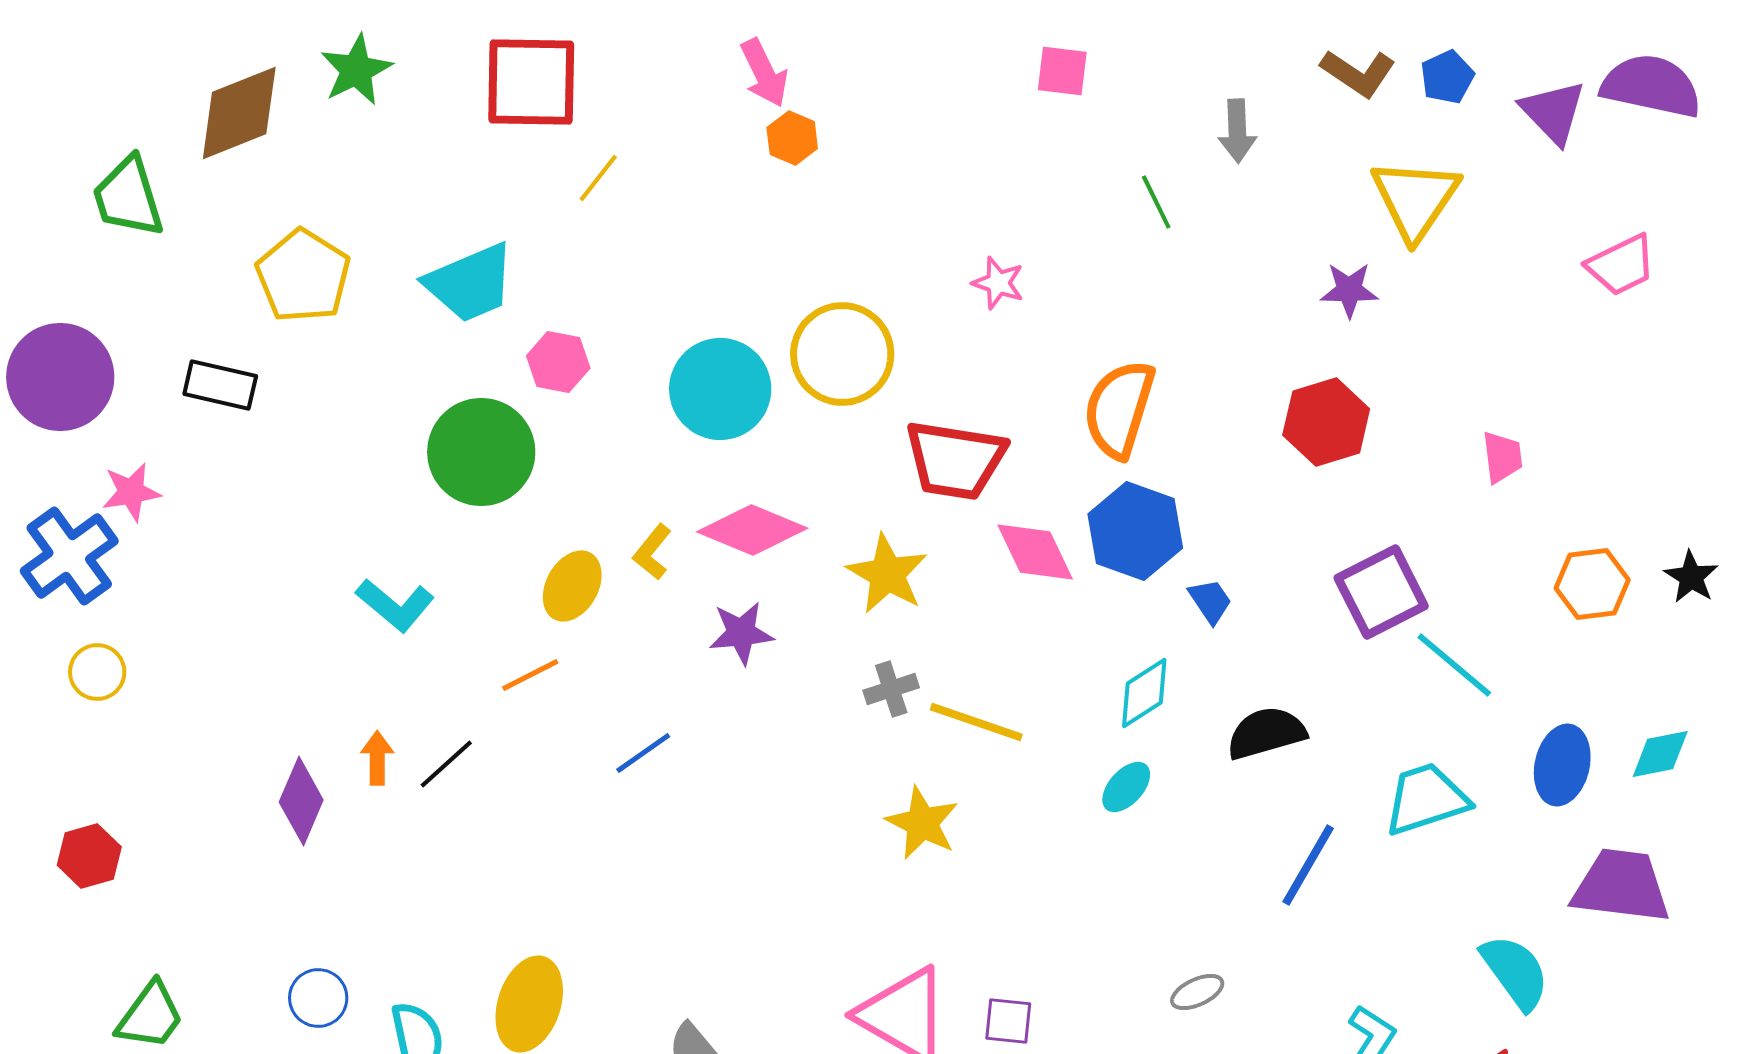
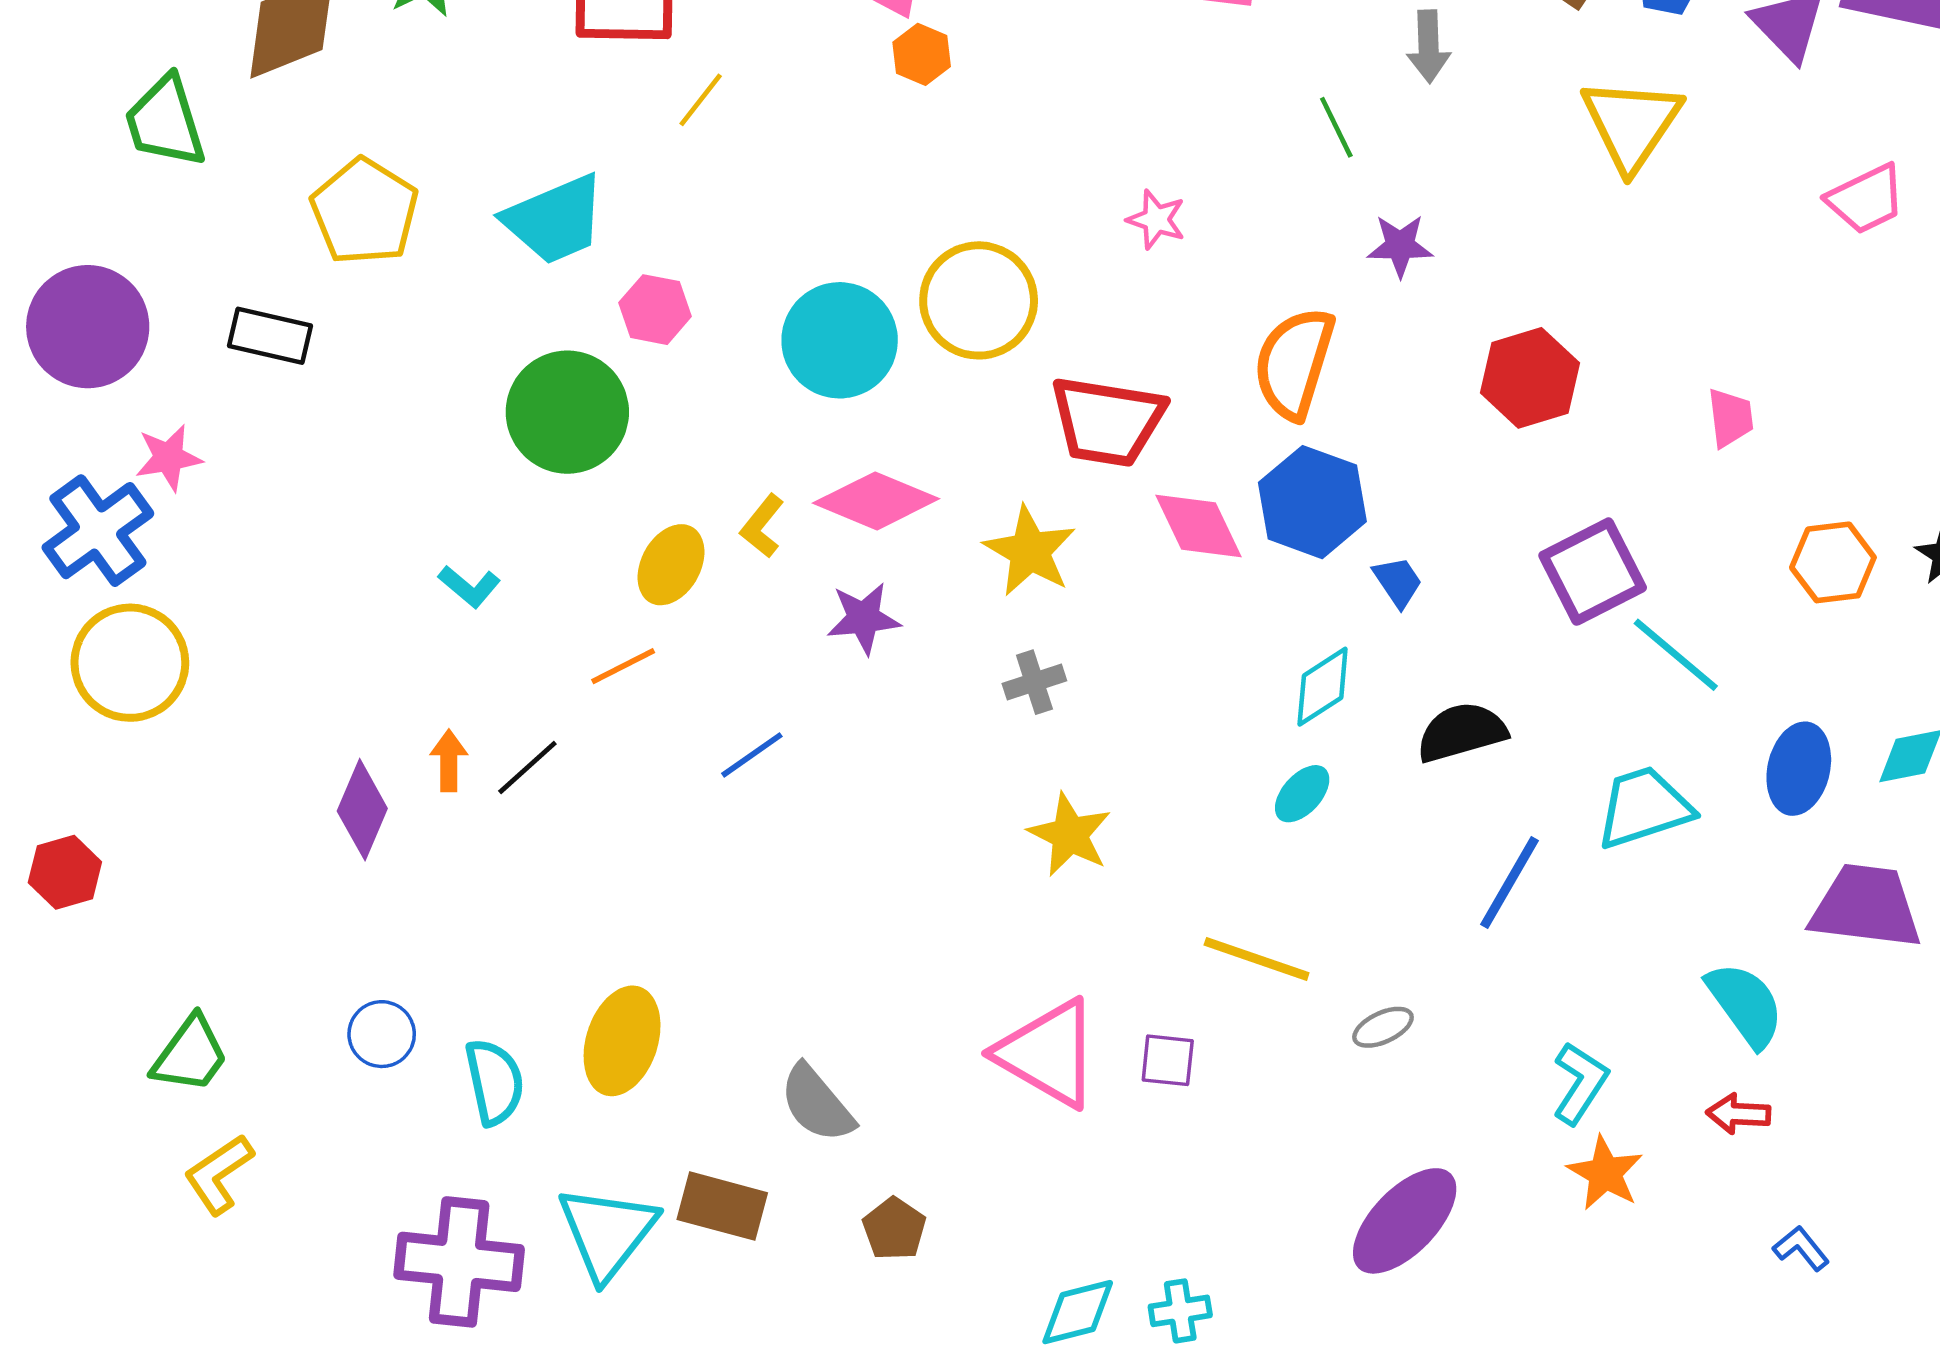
purple star: (1349, 290) -> (1400, 246), moved
cyan L-shape: (395, 605) -> (469, 586), size x0.7
yellow circle: (97, 672) -> (130, 663), size x1.8
yellow line: (976, 722) -> (1257, 959), moved
red hexagon: (89, 856) -> (65, 872), moved

